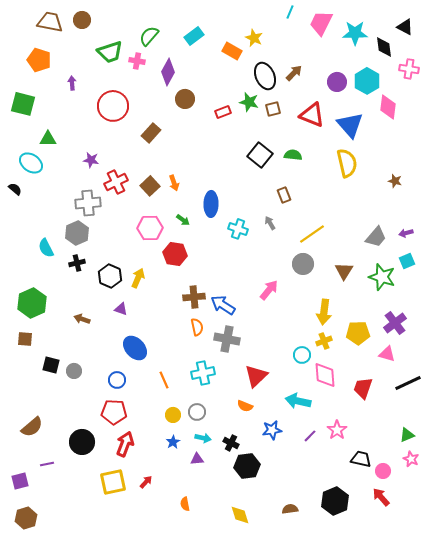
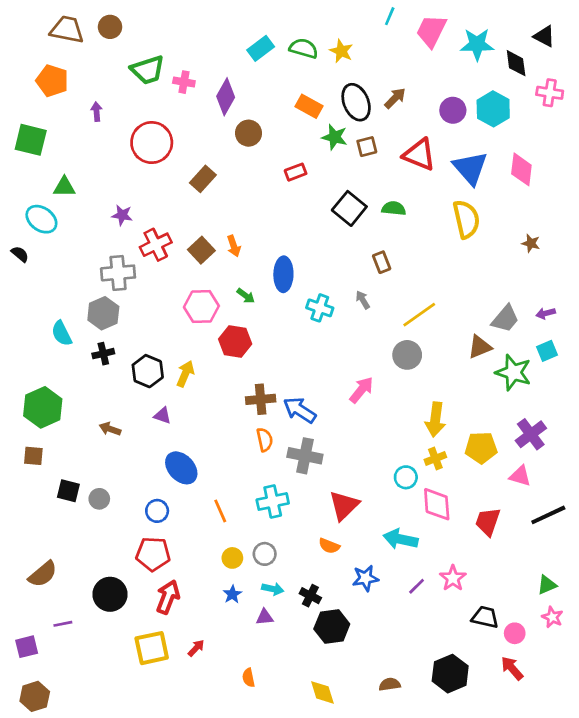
green semicircle: (149, 36) -> (304, 48), moved, turned 65
orange rectangle: (232, 51) -> (309, 106), moved
pink diamond: (388, 107) -> (521, 169), moved
red rectangle: (223, 112) -> (296, 172), moved
brown triangle: (344, 271) -> (480, 347), moved, turned 36

